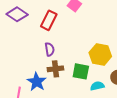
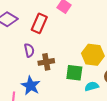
purple semicircle: (50, 49) -> (29, 50), moved
brown cross: (55, 69) -> (46, 62), moved

